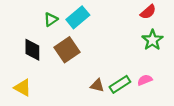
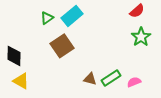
black diamond: (32, 50) -> (14, 56), moved
pink semicircle: (145, 80) -> (134, 82), moved

